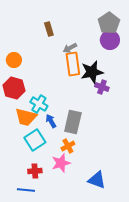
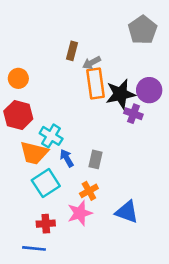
brown rectangle: (49, 29) -> (72, 51), moved, turned 32
purple circle: (110, 40) -> (149, 90), moved
gray rectangle: (73, 122) -> (96, 159), size x0.6
blue triangle: (97, 180) -> (127, 212), moved

